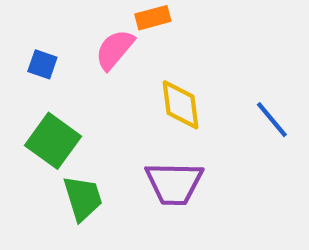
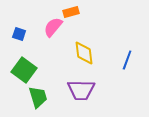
blue line: (272, 120) -> (127, 60), turned 60

